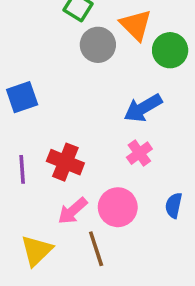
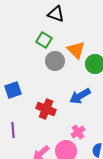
pink cross: (139, 153) -> (78, 132), moved
red cross: (65, 162) -> (46, 109), moved

